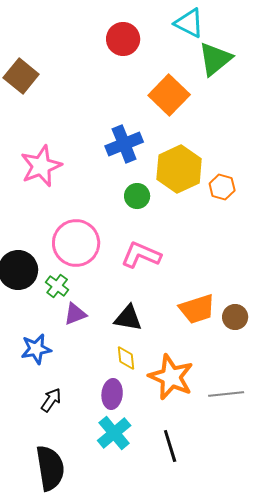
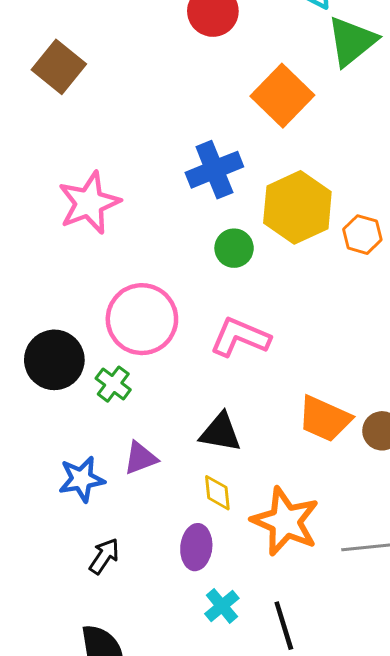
orange trapezoid: (197, 309) -> (325, 419), turned 42
purple triangle: (75, 314) -> (140, 458), moved
cyan cross: (114, 433) -> (222, 606), moved, size x0.7

